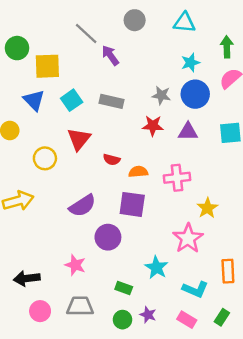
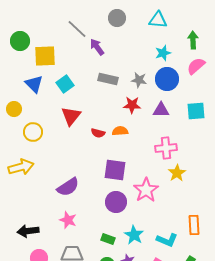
gray rectangle: (112, 101) -> (108, 79), moved
yellow circle: (45, 158) -> (33, 132), moved
orange semicircle: (138, 172) -> (120, 131), moved
pink cross: (177, 178) -> (166, 148), moved
purple semicircle: (82, 206) -> (68, 187), moved
purple circle: (108, 237) -> (116, 202), moved
pink star: (188, 238) -> (146, 190), moved
cyan star: (156, 267) -> (134, 235), moved

